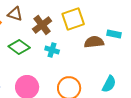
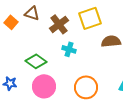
green diamond: (19, 47) -> (36, 61), moved

